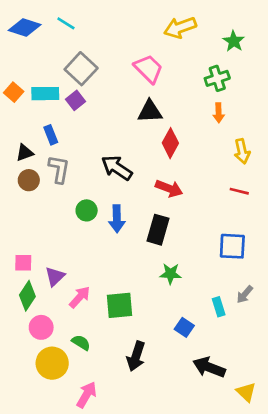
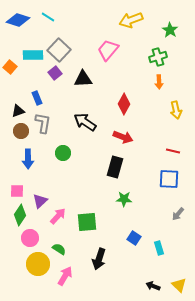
pink trapezoid: (148, 69) -> (108, 50), turned -95
cyan rectangle: (45, 94) -> (33, 55), moved
black triangle: (150, 111) -> (83, 79), moved
red line: (239, 191) -> (173, 151), moved
blue arrow: (117, 219) -> (28, 159), moved
cyan rectangle: (219, 307) -> (159, 248), moved
black arrow: (209, 367) -> (153, 286), moved, size x0.6
pink arrow: (87, 395) -> (65, 276), moved

